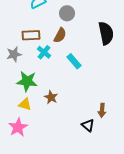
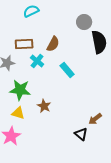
gray circle: (67, 13) -> (84, 22), moved
brown arrow: (102, 110) -> (95, 119), turned 48

